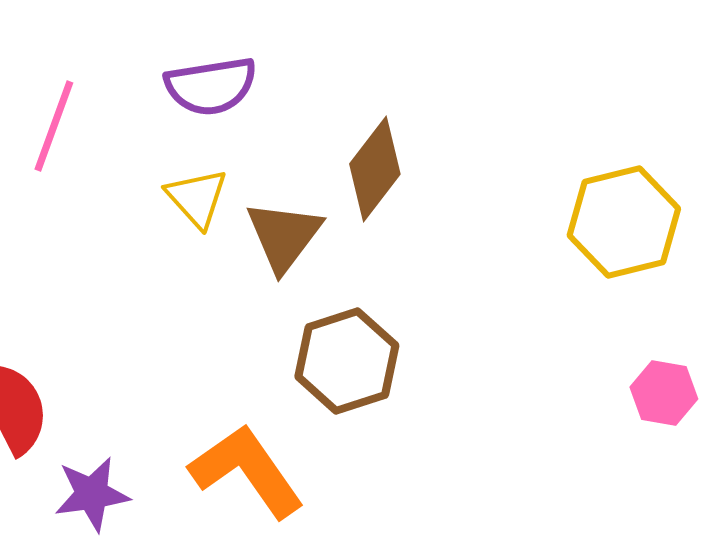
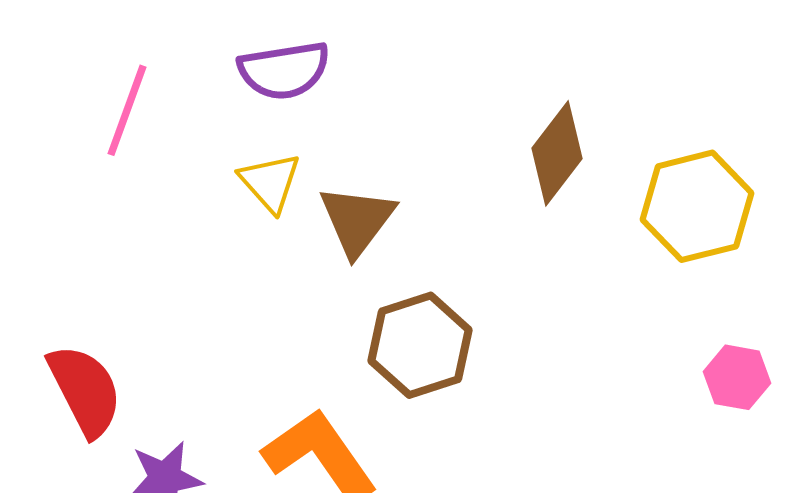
brown diamond: (375, 169) -> (557, 153), moved

